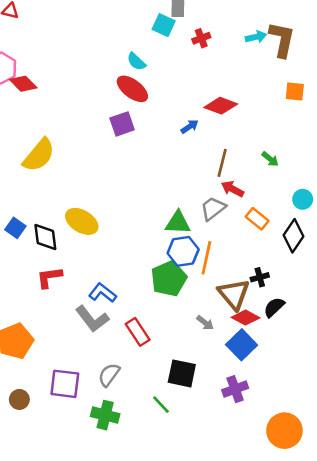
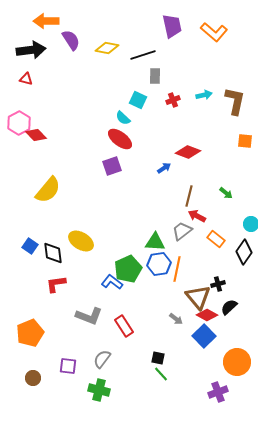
cyan square: (164, 25) -> (138, 100), moved
cyan arrow: (256, 37) -> (204, 95), moved
green pentagon: (169, 279) -> (128, 269), moved
blue L-shape: (103, 293) -> (112, 282), moved
gray L-shape: (92, 319) -> (89, 316), turned -32
black square: (182, 373) -> (158, 358), size x0.6
purple square: (65, 384) -> (68, 366), size x0.7
purple cross: (235, 389) -> (218, 392), moved
green line: (161, 405) -> (161, 374), moved
orange circle: (284, 431) -> (237, 362), moved

